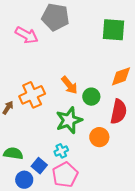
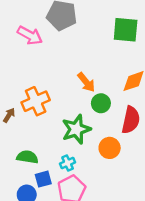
orange arrow: (69, 85) -> (86, 82), moved
green semicircle: (13, 153) -> (27, 157), moved
blue square: (39, 166) -> (43, 179), turned 35

